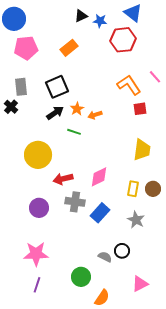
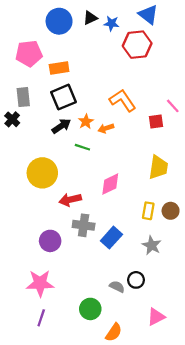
blue circle: (14, 19) -> (59, 21), moved
orange rectangle: (69, 48) -> (59, 68), moved, turned 30
pink line: (155, 77) -> (173, 106), moved
orange L-shape: (129, 85) -> (123, 100), moved
pink diamond: (99, 177) -> (110, 184), moved
purple circle: (39, 208) -> (50, 241), moved

